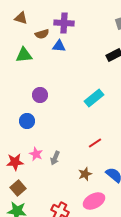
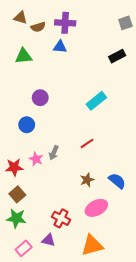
brown semicircle: (42, 34) -> (38, 27), moved
red line: (95, 143) -> (87, 143), moved
gray arrow: (55, 158) -> (54, 153), moved

